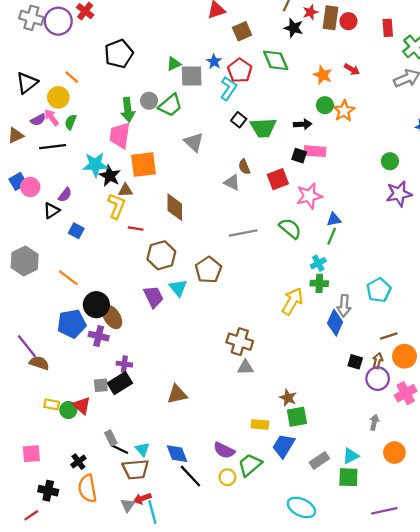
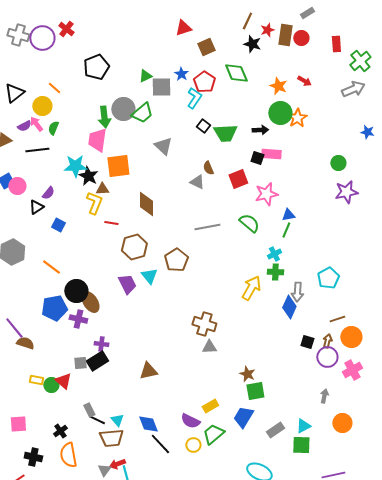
gray circle: (149, 101) -> (123, 109), size x1.5
green circle: (325, 105) -> (280, 113), size x1.5
yellow rectangle: (260, 425) -> (210, 406), moved, turned -35

